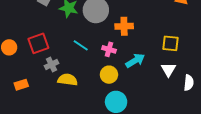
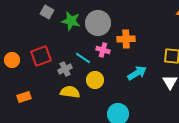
pink cross: (109, 49) -> (103, 50), moved
gray cross: (51, 65) -> (65, 69), moved
yellow circle: (109, 75) -> (95, 80), moved

